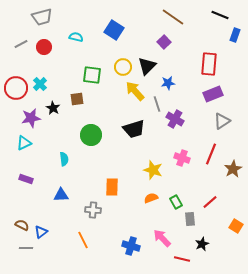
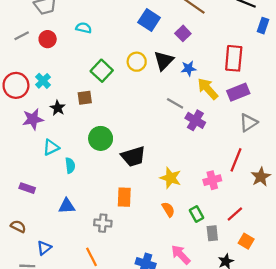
blue square: (114, 30) -> (149, 20), moved
green square: (92, 75) -> (102, 71), turned 36
blue star: (168, 83) -> (189, 68), moved
yellow arrow: (135, 91) -> (208, 89), moved
gray line: (157, 104) -> (175, 103), turned -42
black trapezoid: (134, 129) -> (133, 156), moved
cyan triangle: (24, 143) -> (51, 147), moved
pink cross: (182, 158) -> (212, 180), moved, turned -35
orange semicircle: (151, 198) -> (168, 209), turned 80
brown semicircle: (22, 225) -> (18, 226), moved
orange square: (236, 226) -> (246, 241), moved

